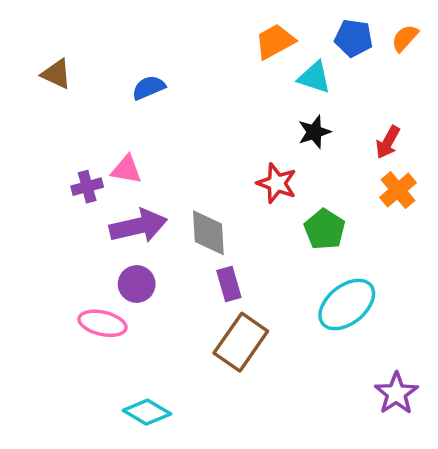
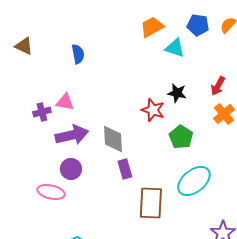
blue semicircle: (149, 88) -> (78, 54), turned 102
black star: (314, 132) -> (177, 93), moved, turned 30
brown rectangle: (241, 342) -> (151, 203), moved, turned -32

